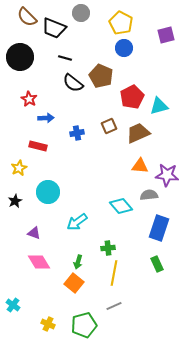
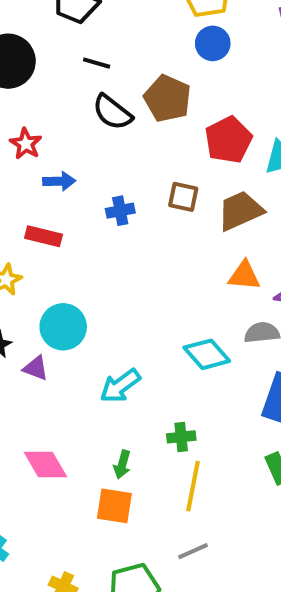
brown square: (109, 126) -> (183, 197), turned 35
purple triangle: (34, 233) -> (36, 368), moved
orange square: (74, 283) -> (114, 506), turned -30

